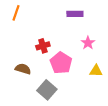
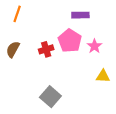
pink pentagon: (61, 63) -> (70, 41), moved
brown semicircle: (23, 69) -> (13, 49), moved, turned -77

